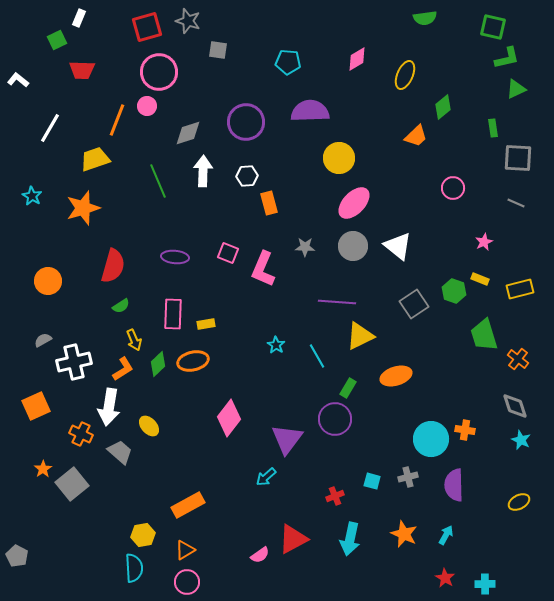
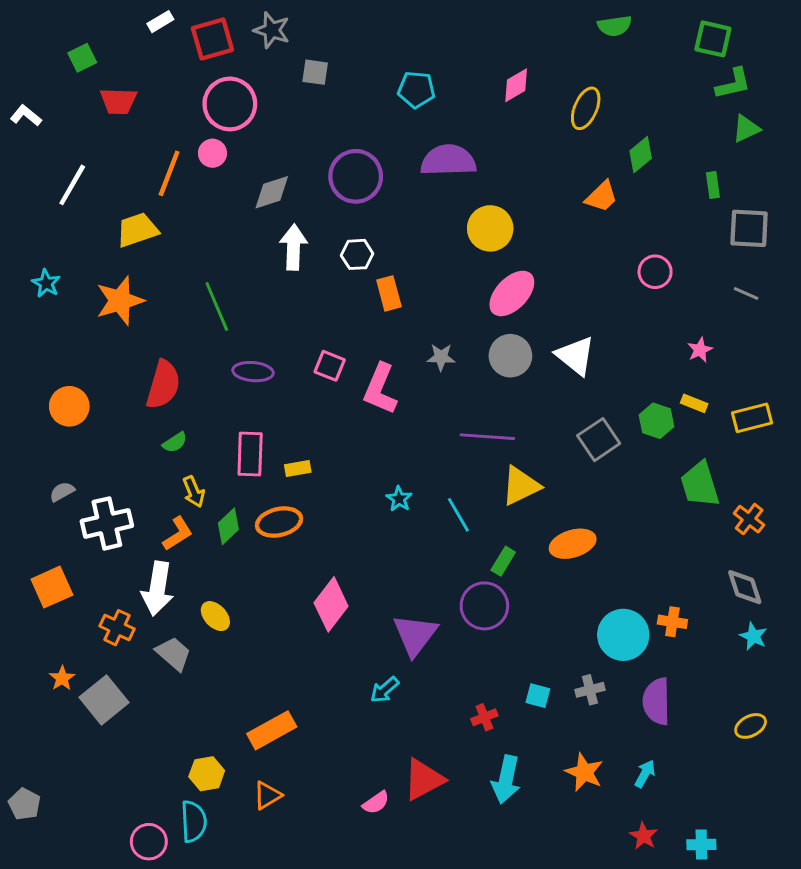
white rectangle: (79, 18) -> (160, 22), moved, turned 36
green line: (158, 181) -> (217, 306), moved
pink circle: (187, 582) -> (149, 842), moved

